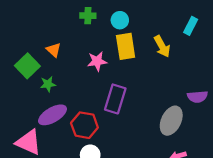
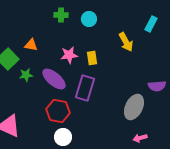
yellow rectangle: (126, 46) -> (92, 58), moved, size x0.6
orange triangle: (54, 50) -> (31, 45), turned -32
purple ellipse: (53, 115) -> (54, 79), moved, turned 70

